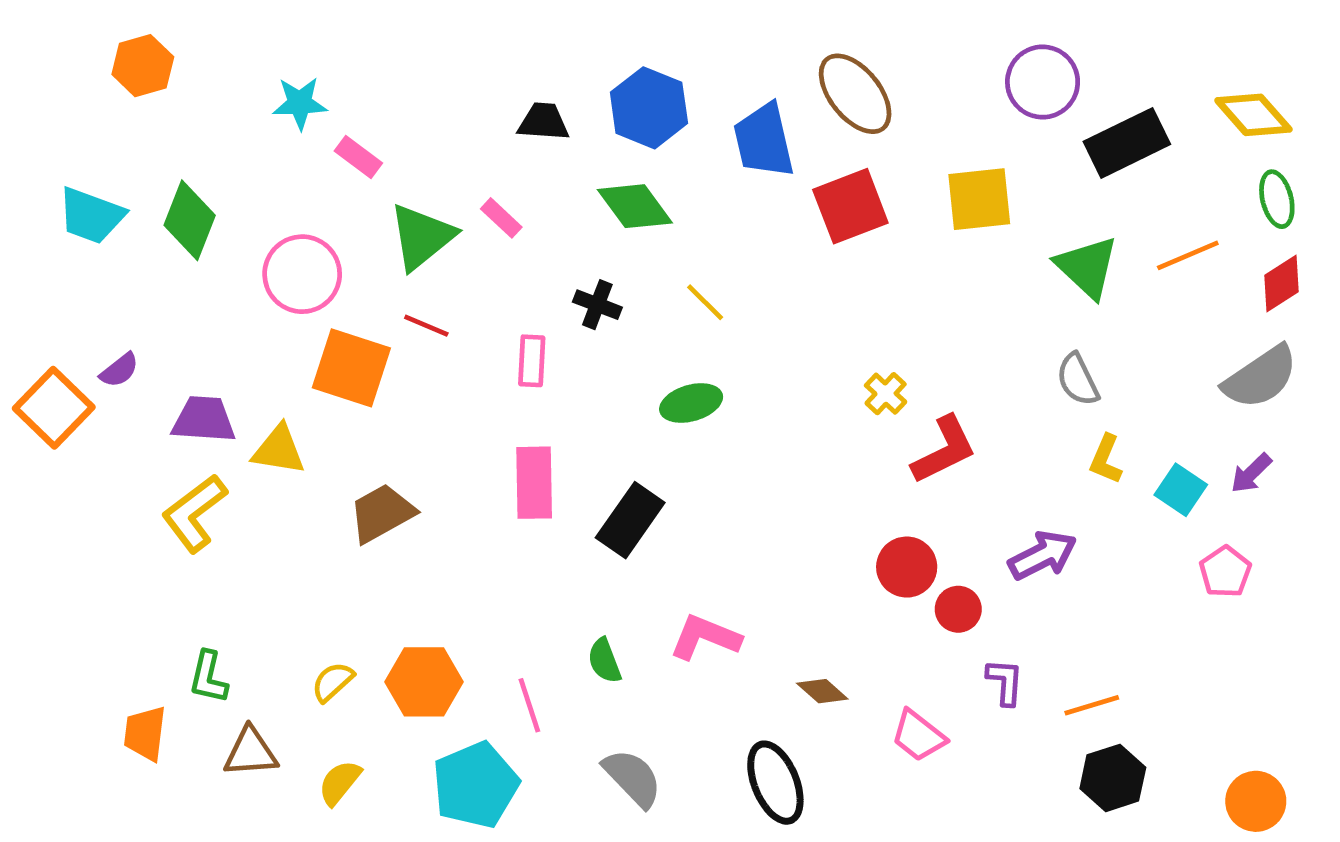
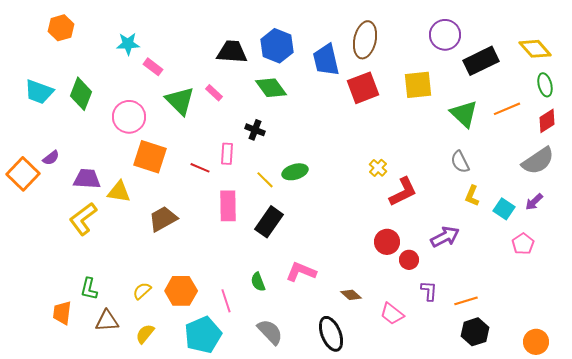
brown ellipse: (855, 94) -> (365, 40), turned 51
black trapezoid: (543, 122) -> (232, 52), size x1.4
green triangle: (422, 237) -> (180, 101), turned -36
yellow line: (705, 302) -> (265, 180), moved
red line: (426, 326) -> (200, 168), moved

